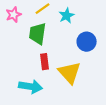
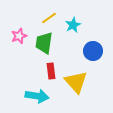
pink star: (14, 15) -> (19, 36), moved

